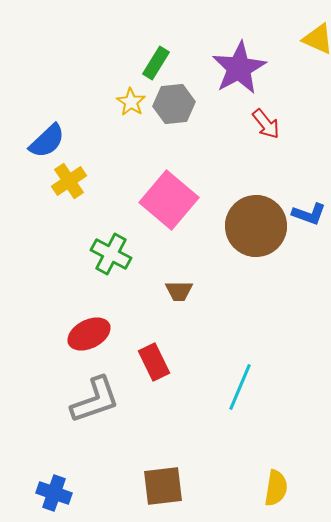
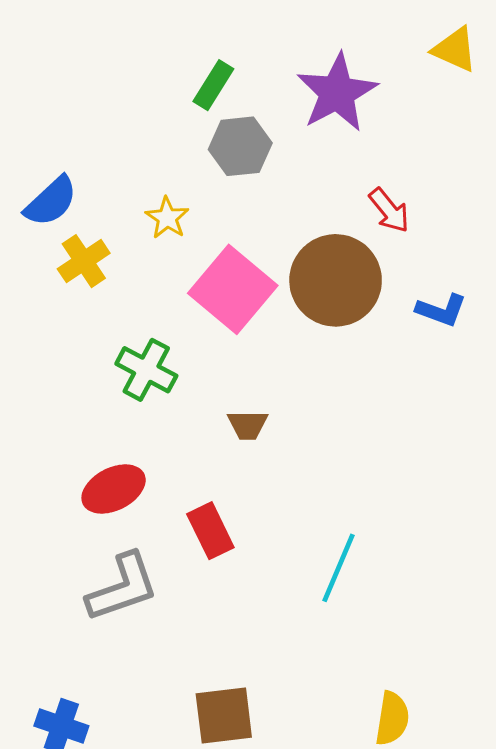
yellow star: (131, 102) -> (167, 218), moved
red arrow: (266, 124) -> (389, 210), moved
brown circle: (256, 226) -> (336, 280), moved

